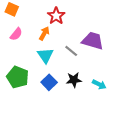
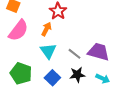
pink semicircle: (16, 34) -> (18, 30), size x1.6
purple trapezoid: (93, 41) -> (98, 52), moved
gray line: (71, 51) -> (75, 54), moved

